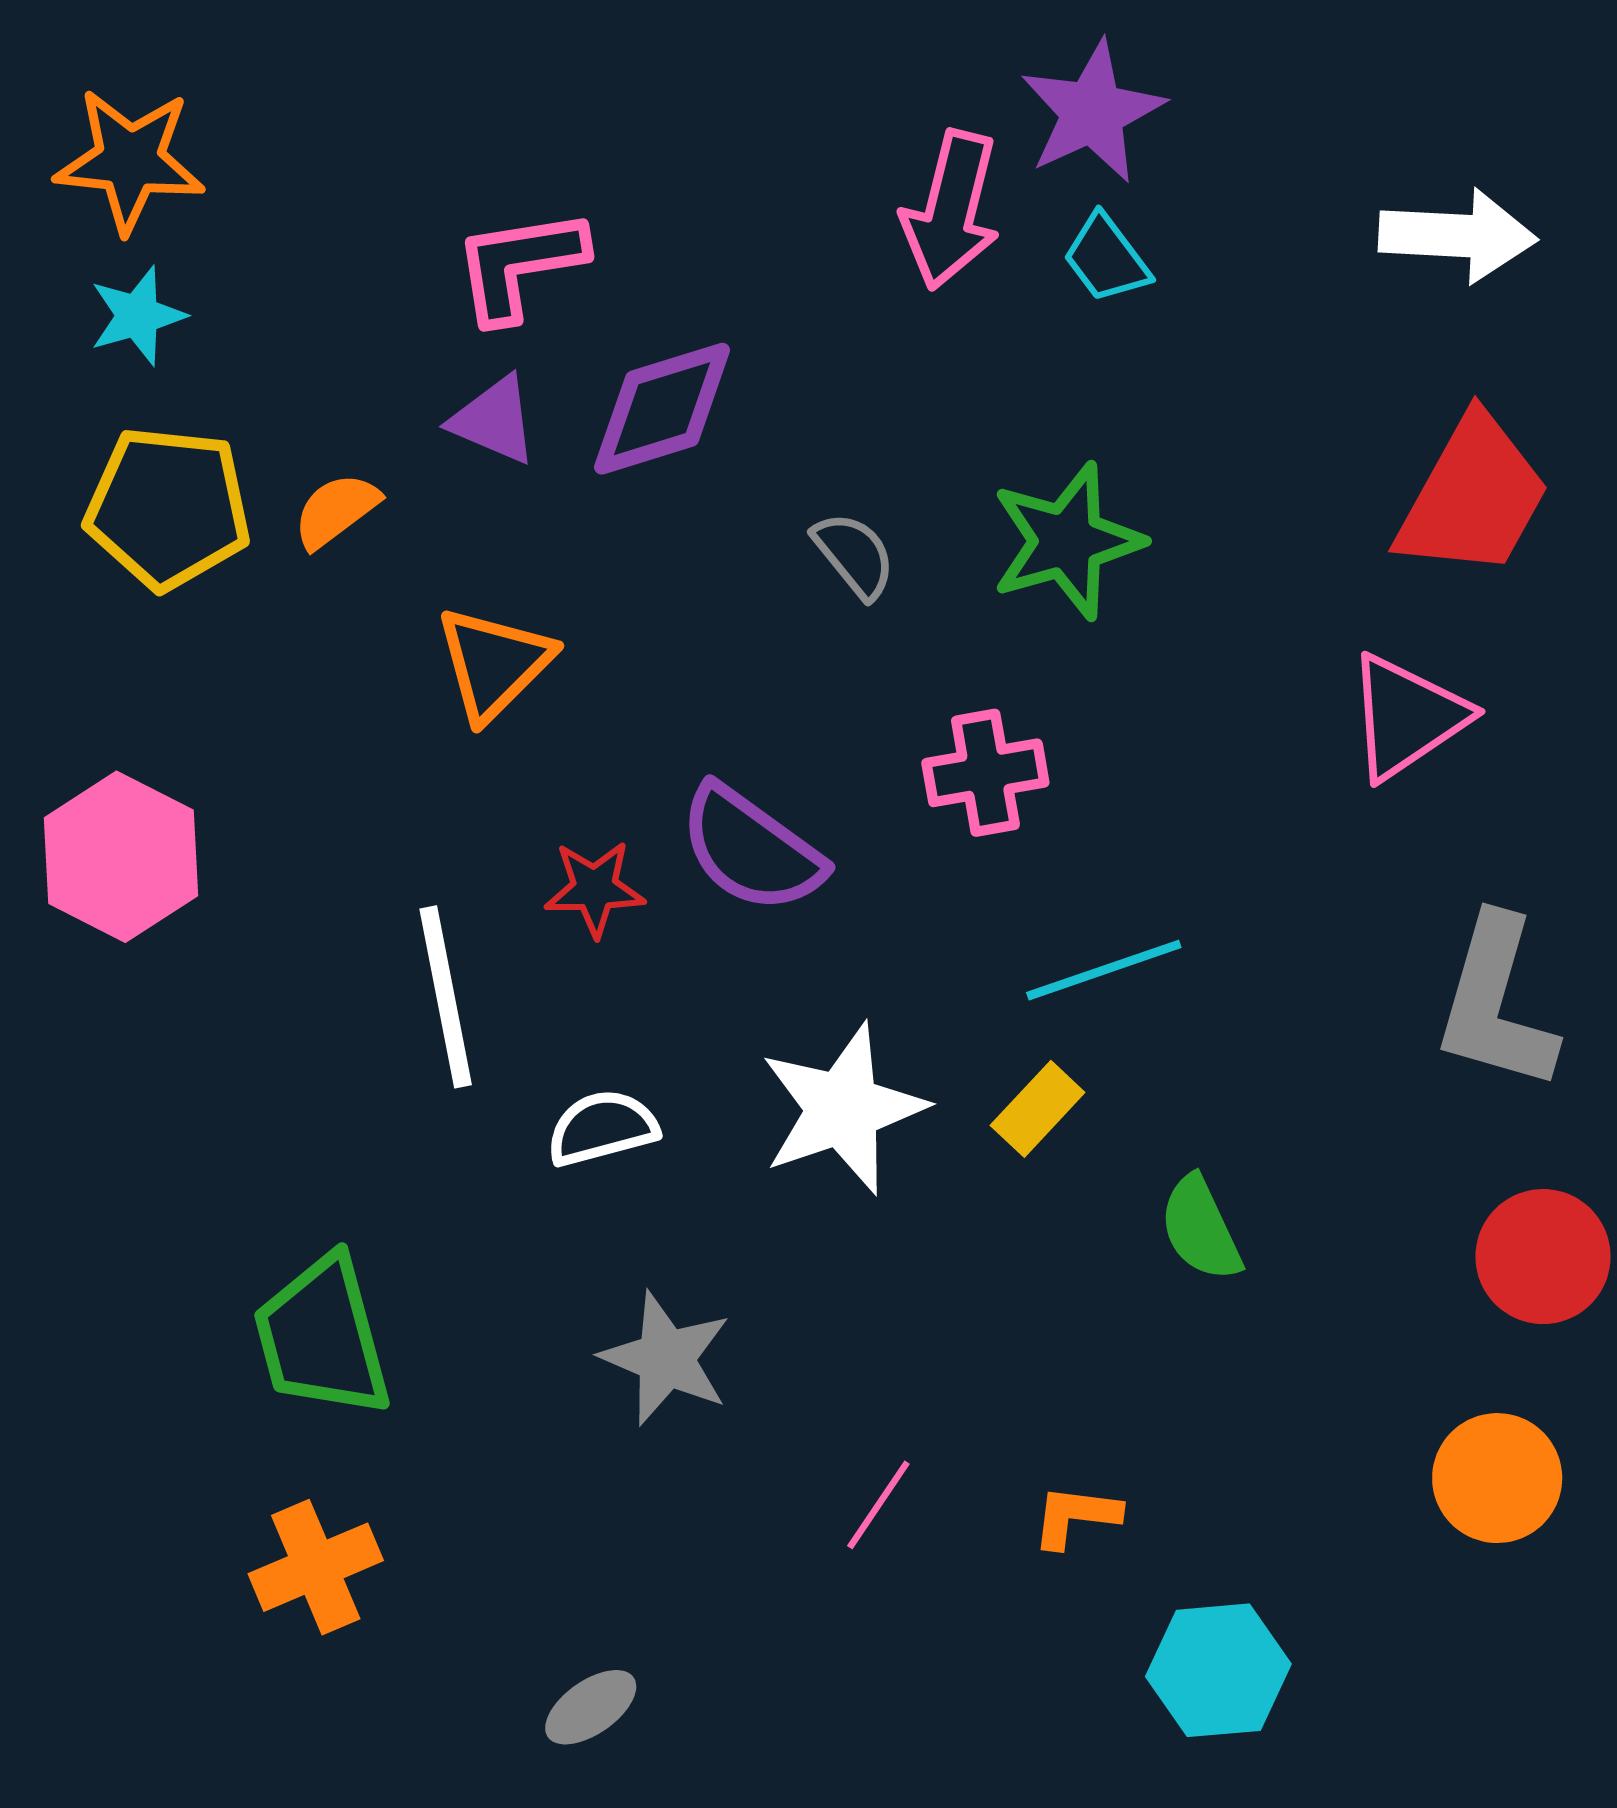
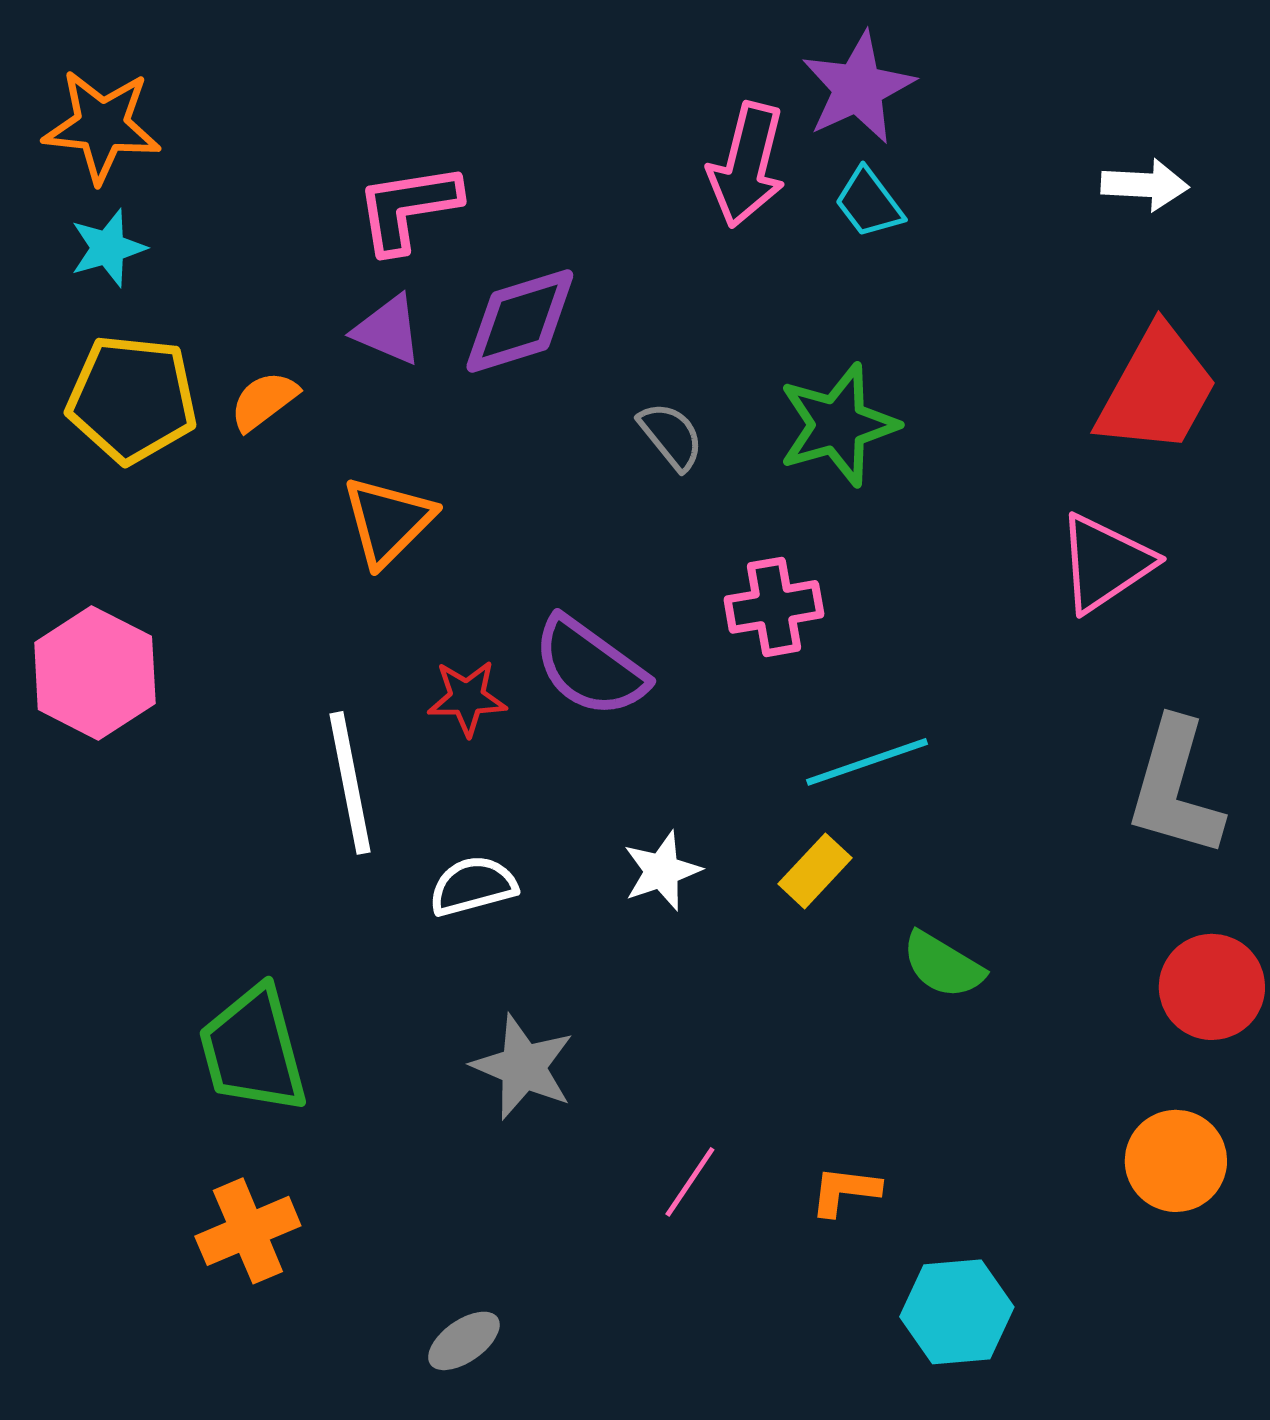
white arrow: (1458, 236) -> (1145, 185), size x0.7
white star: (843, 1109) -> (662, 871), size x0.6
green semicircle: (1201, 1229) -> (943, 965), turned -34

